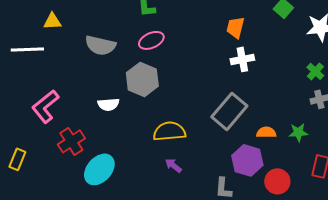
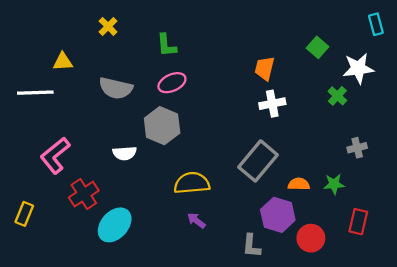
green cross: (315, 71) -> (337, 96), moved

